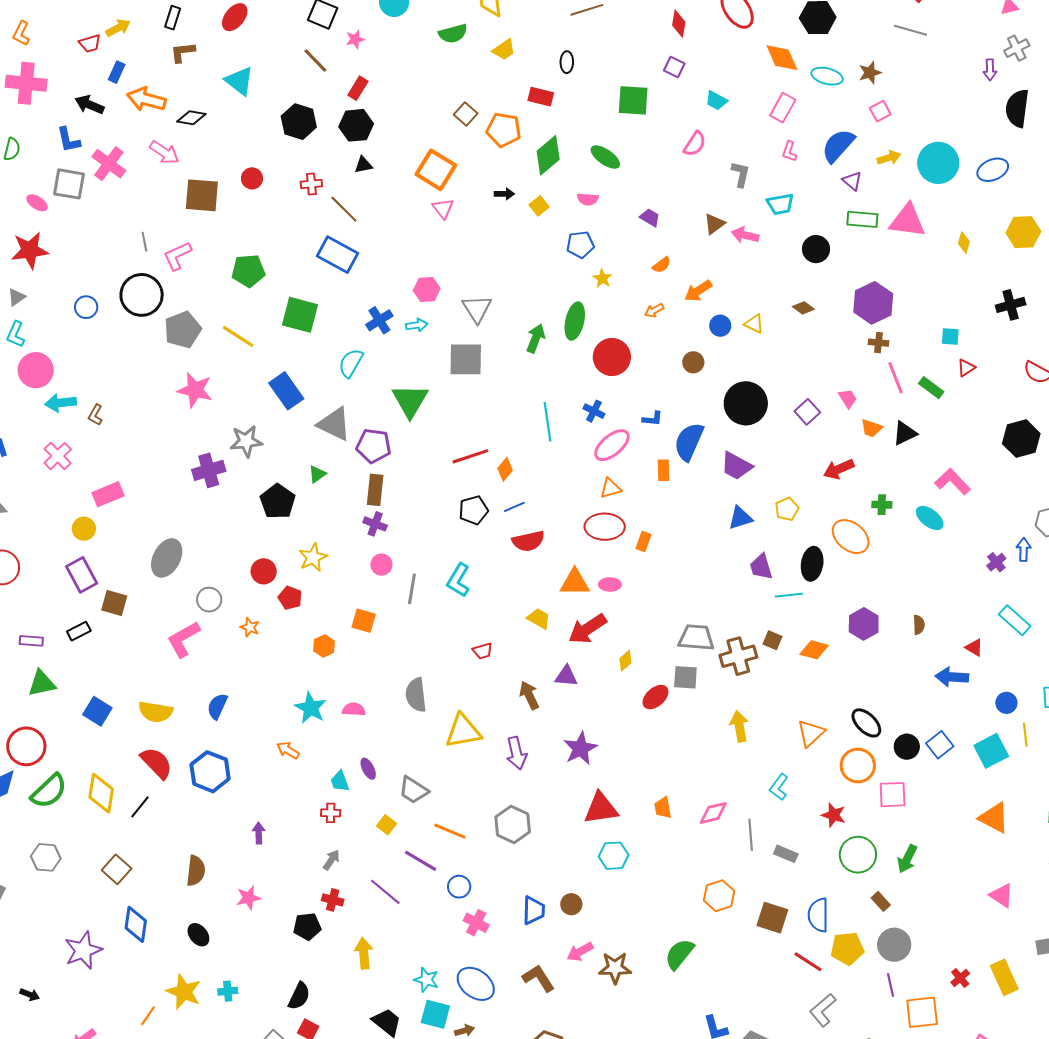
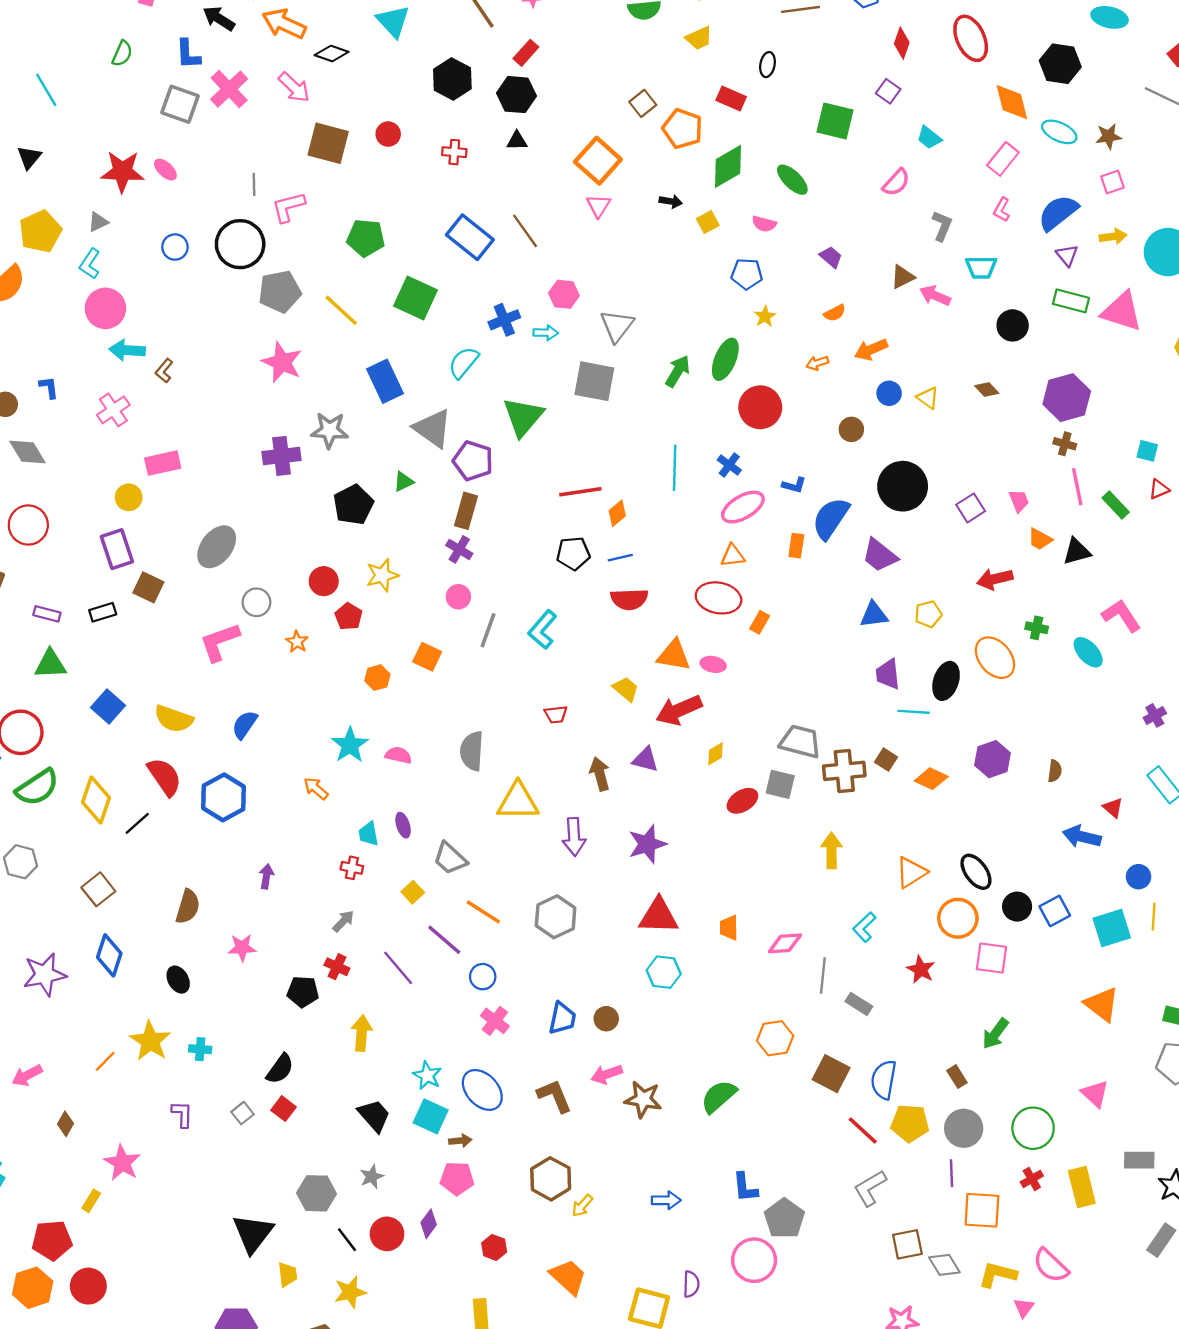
pink ellipse: (37, 203) -> (165, 170), moved
brown line: (344, 209) -> (525, 231), moved
green circle: (858, 855) -> (1033, 1128), moved

